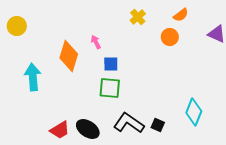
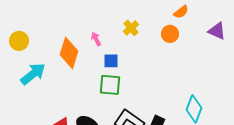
yellow cross: (138, 17) -> (131, 28), moved
yellow circle: (17, 26) -> (19, 41), moved
cyan arrow: (33, 77) -> (33, 74), turned 56

